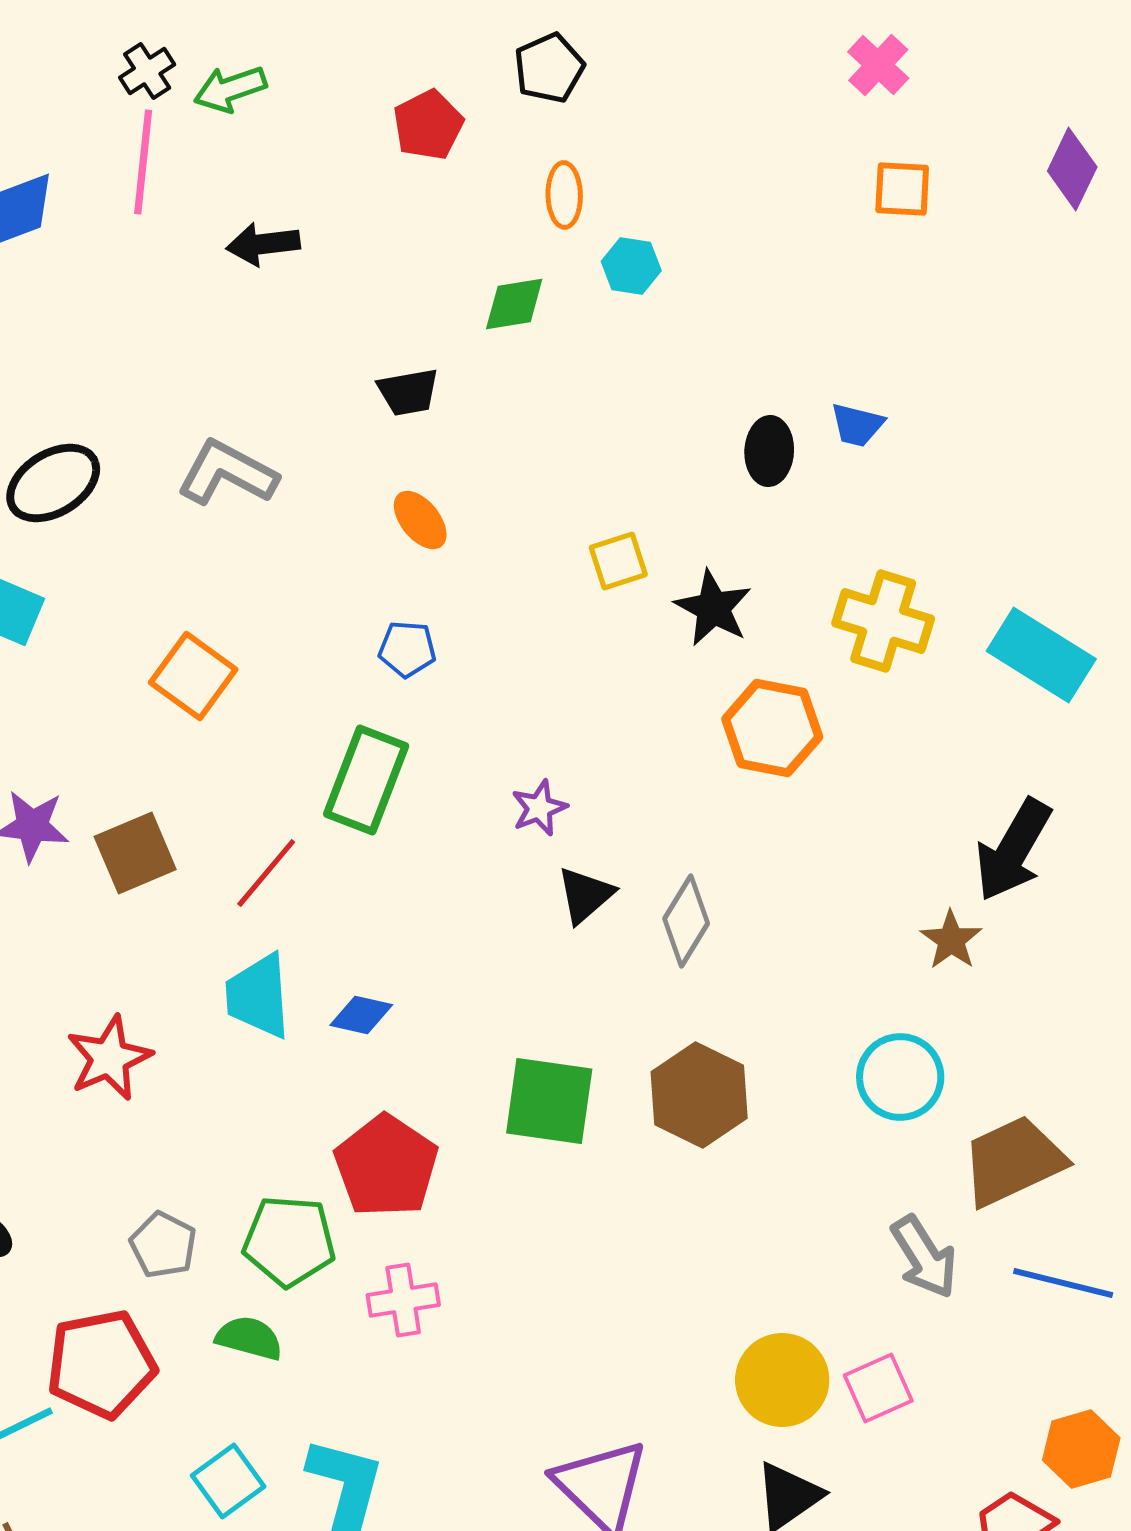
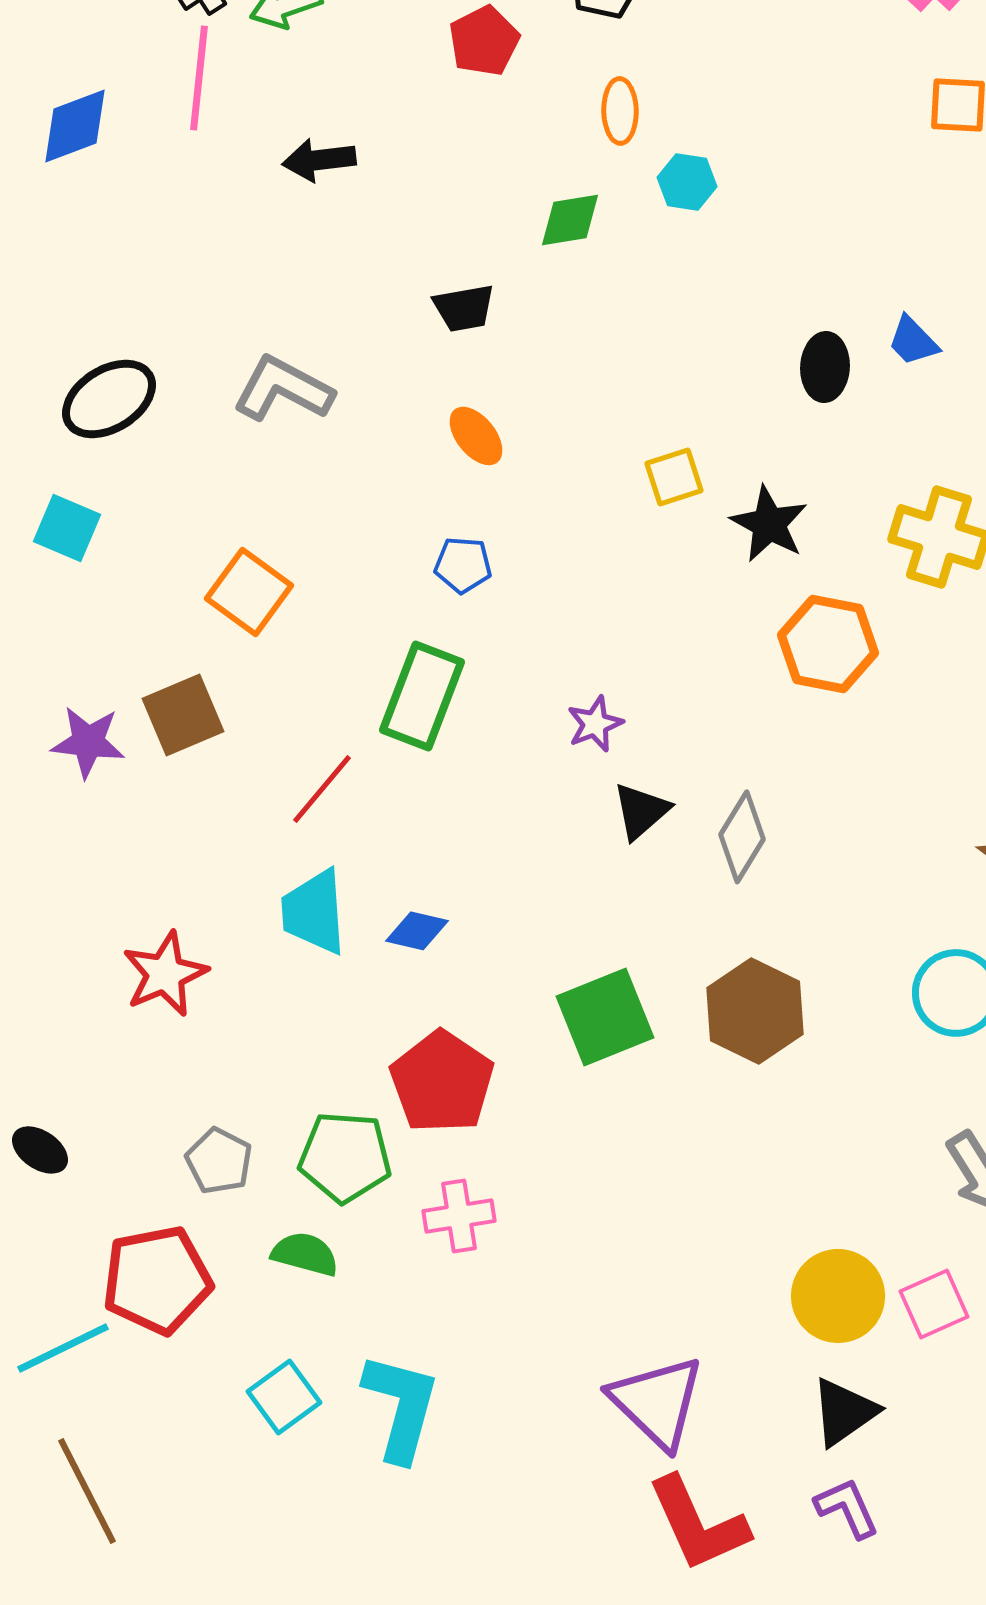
blue trapezoid: (857, 425) -> (913, 341), turned 32
brown square: (135, 853) -> (183, 715), moved
green square: (549, 1101) -> (605, 1017), turned -30

